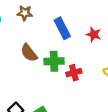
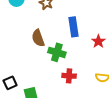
red cross: (74, 73) -> (69, 76), moved

